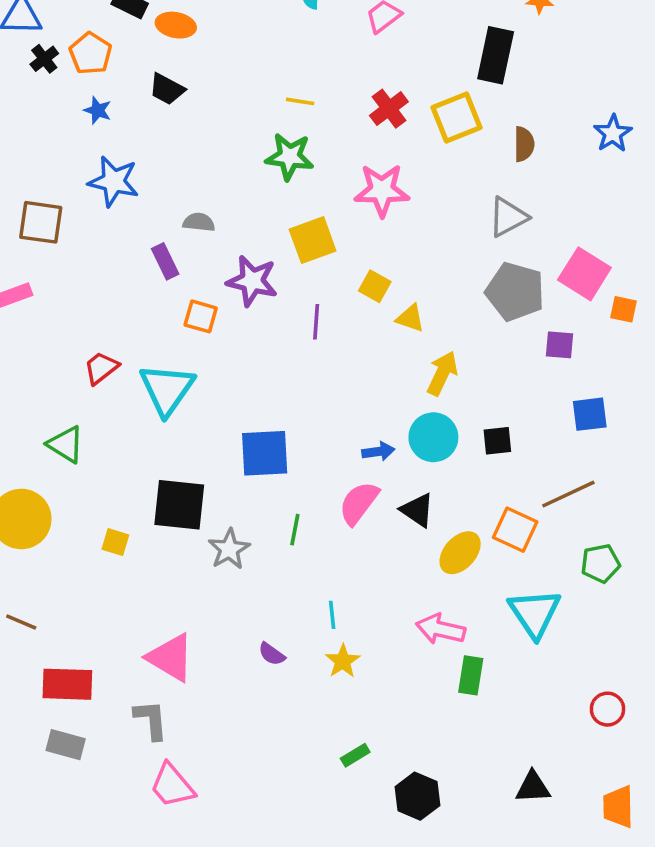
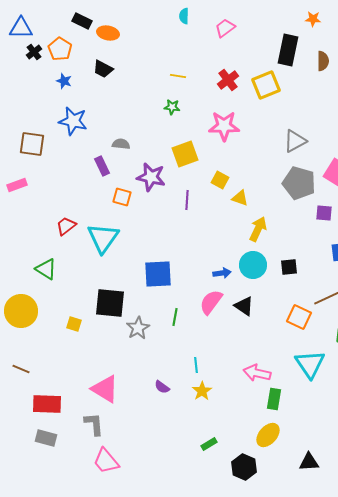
brown semicircle: (524, 144) -> (323, 61), moved
green star: (289, 157) -> (172, 107), size x0.6
yellow ellipse: (460, 553) -> (268, 435), moved

